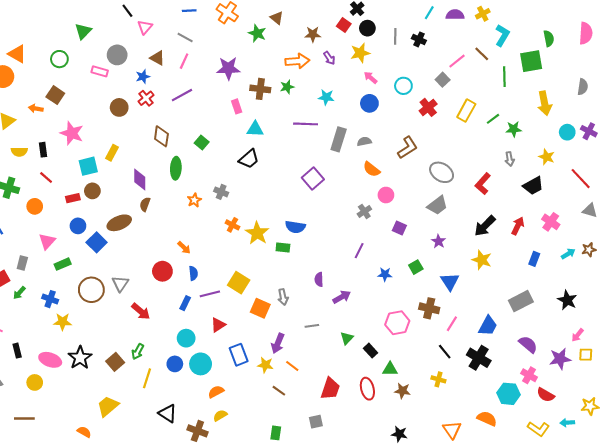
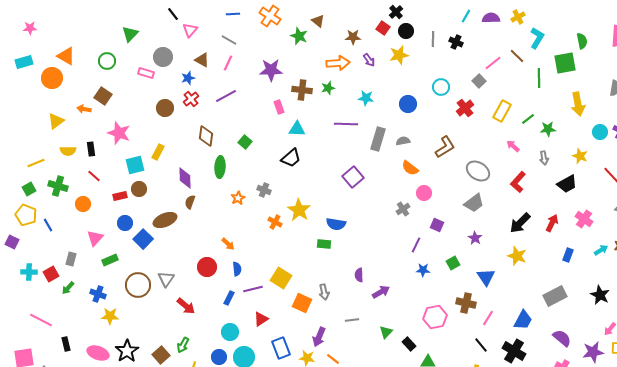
pink arrow: (370, 78) -> (513, 146), moved
yellow star: (257, 233) -> (299, 210), moved
purple line: (359, 251) -> (416, 245), moved

